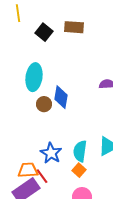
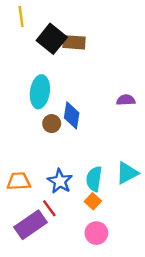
brown rectangle: (74, 27) -> (74, 42), moved
black square: (44, 32) -> (52, 39), size x1.4
orange trapezoid: (28, 170) -> (19, 181), moved

